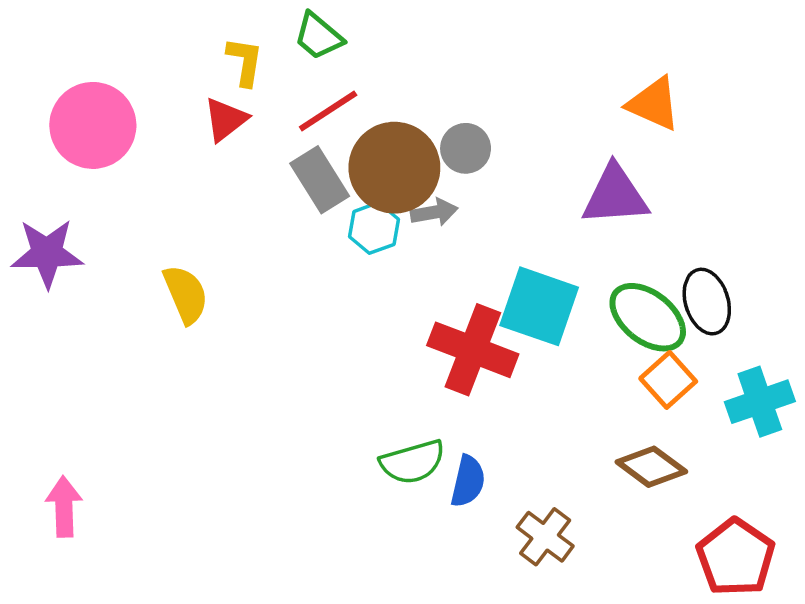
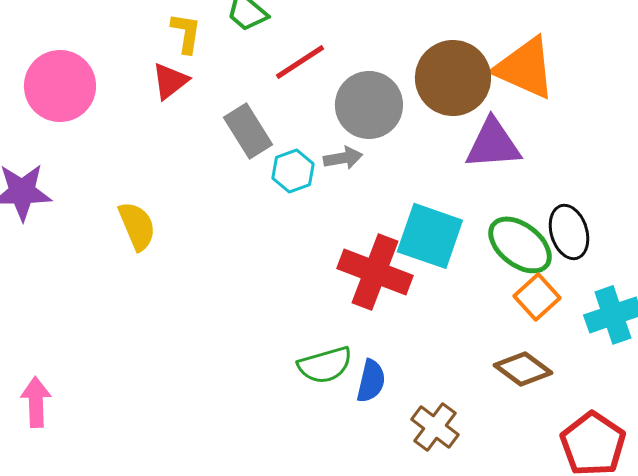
orange triangle: (654, 104) -> (525, 68), size x1.4
red line: (328, 111) -> (300, 62), moved
gray circle: (466, 148) -> (369, 105), size x1.6
brown circle: (394, 168) -> (453, 78), moved

